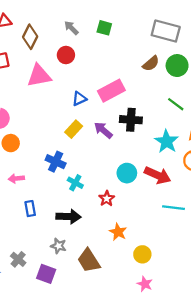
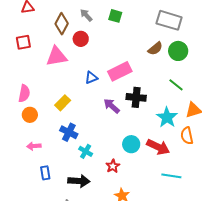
brown diamond: (30, 37) -> (62, 24), moved
yellow rectangle: (74, 129) -> (63, 103), moved

